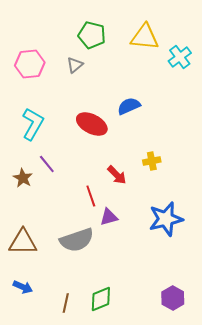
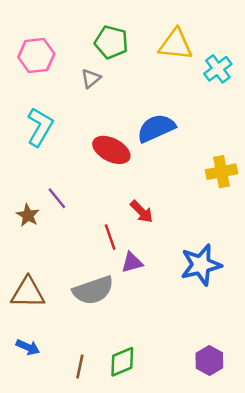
pink hexagon: (30, 64) -> (36, 55), moved
blue semicircle: (129, 106) -> (156, 128), size x1.4
cyan L-shape: (33, 124) -> (40, 127), moved
yellow cross: (152, 161) -> (221, 172), moved, size x1.4

